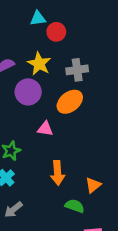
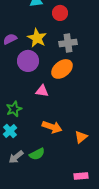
red circle: (56, 32) -> (60, 13), moved
orange arrow: (58, 173) -> (52, 127), turned -66
green semicircle: (75, 206) -> (37, 154), moved, turned 133

